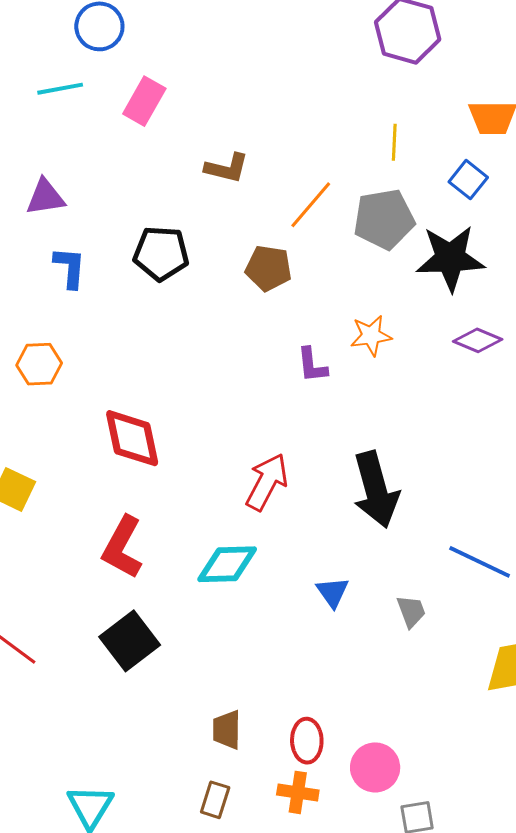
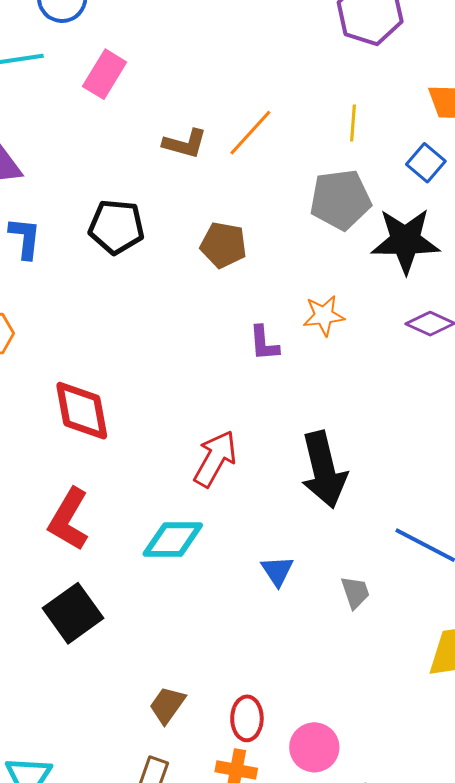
orange line: (311, 205) -> (250, 133), moved
brown trapezoid: (227, 730) -> (167, 705), turned 33

